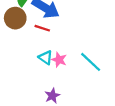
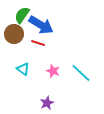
cyan triangle: (46, 57) -> (23, 69), moved

